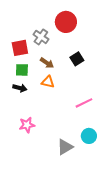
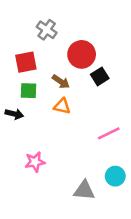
red circle: (66, 22) -> (82, 54), moved
gray cross: (41, 37) -> (47, 30), moved
black arrow: (20, 88) -> (14, 114), moved
gray triangle: (65, 147) -> (84, 190), turned 36

